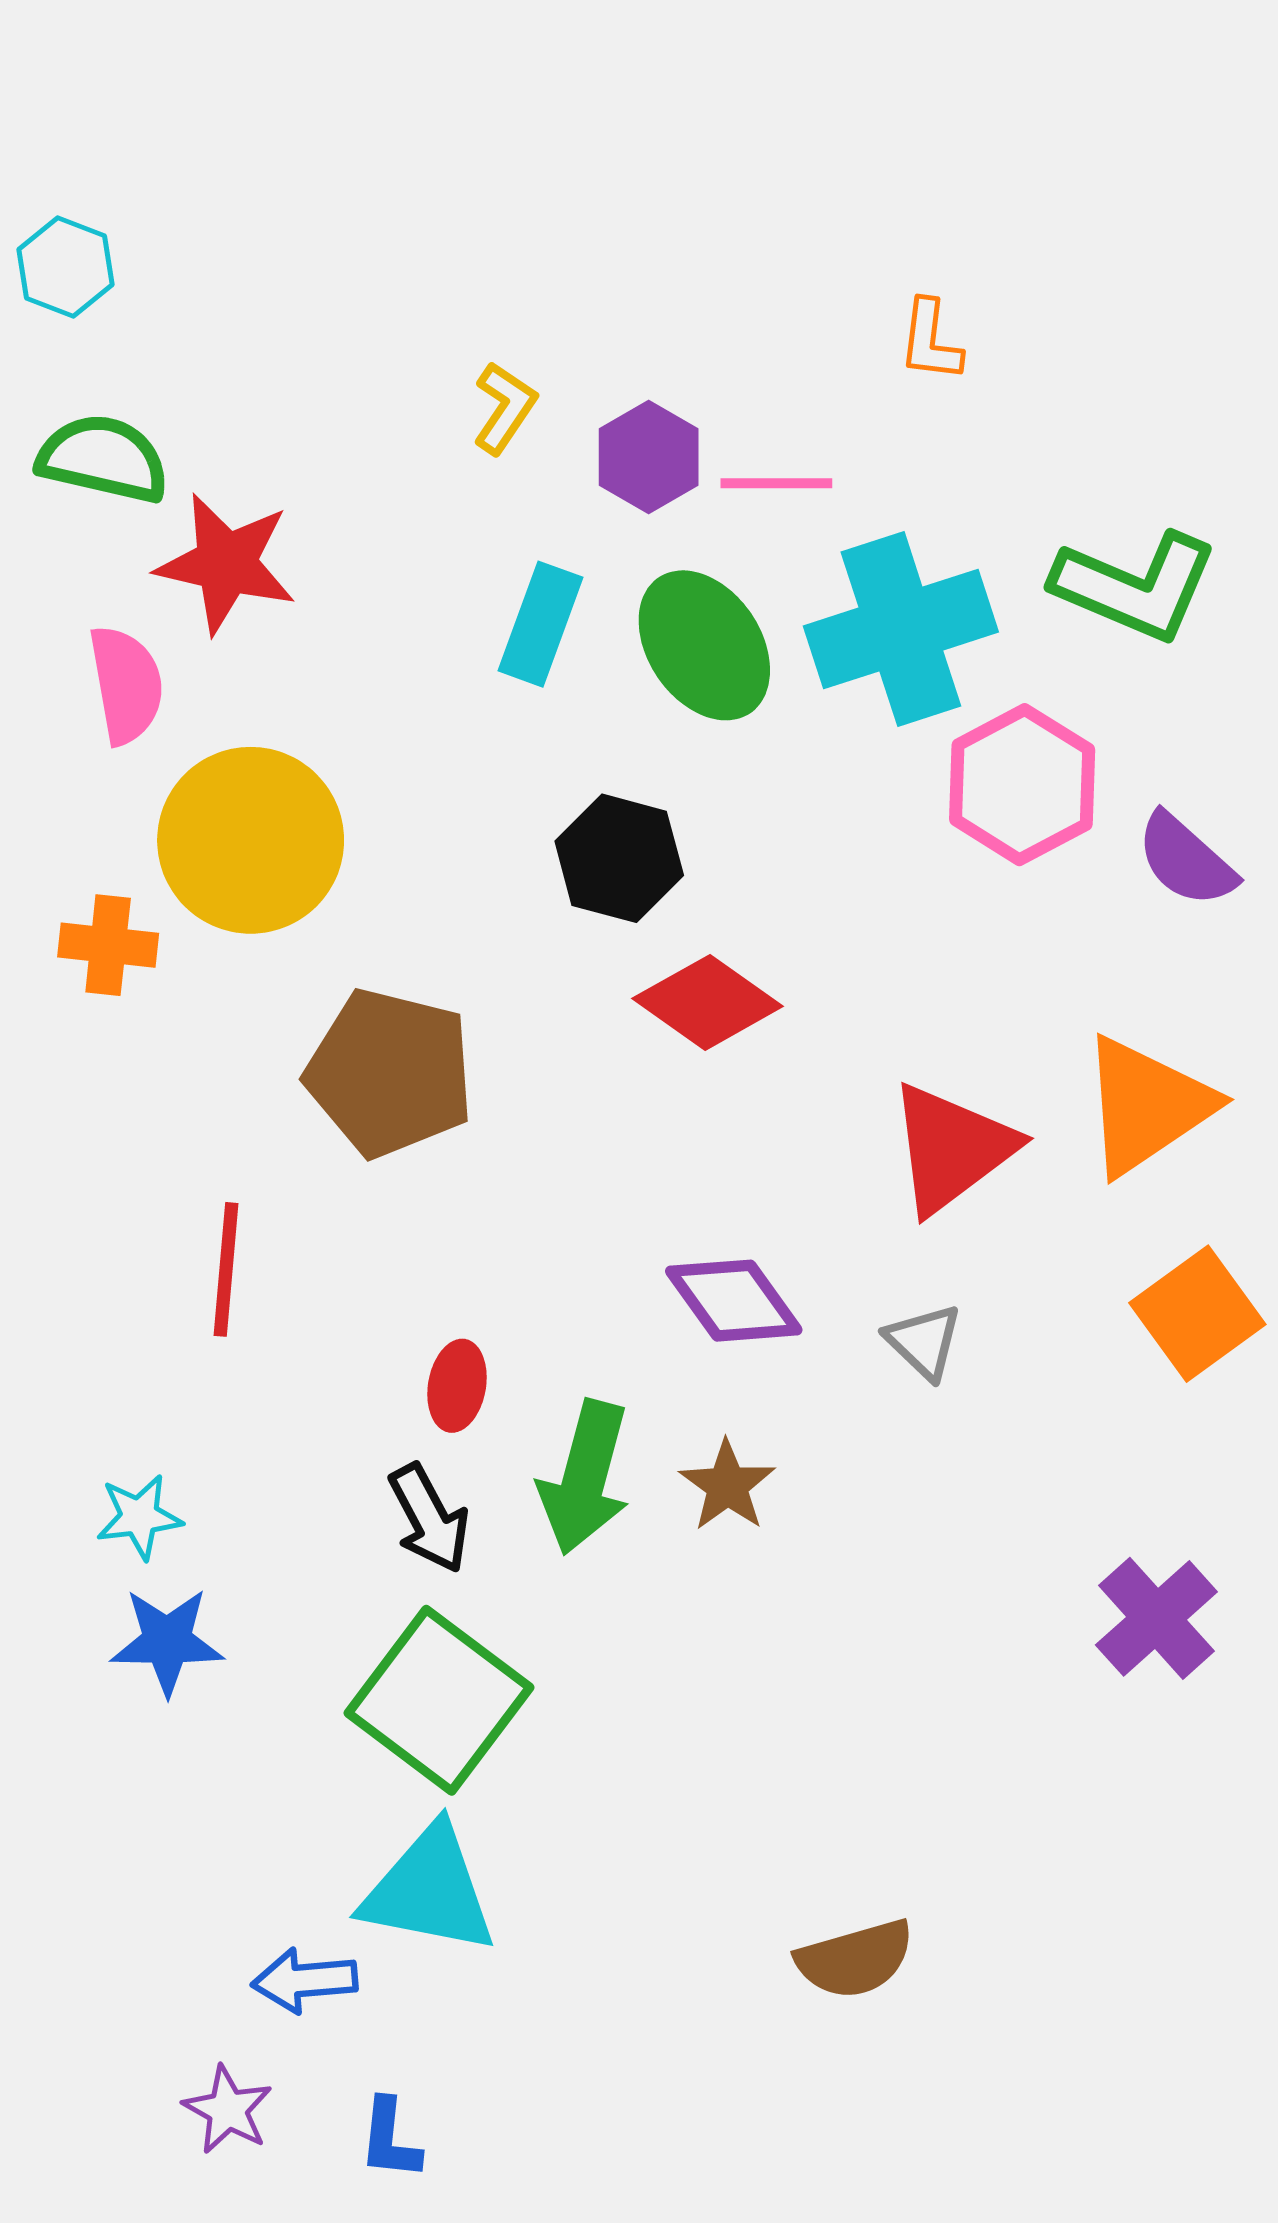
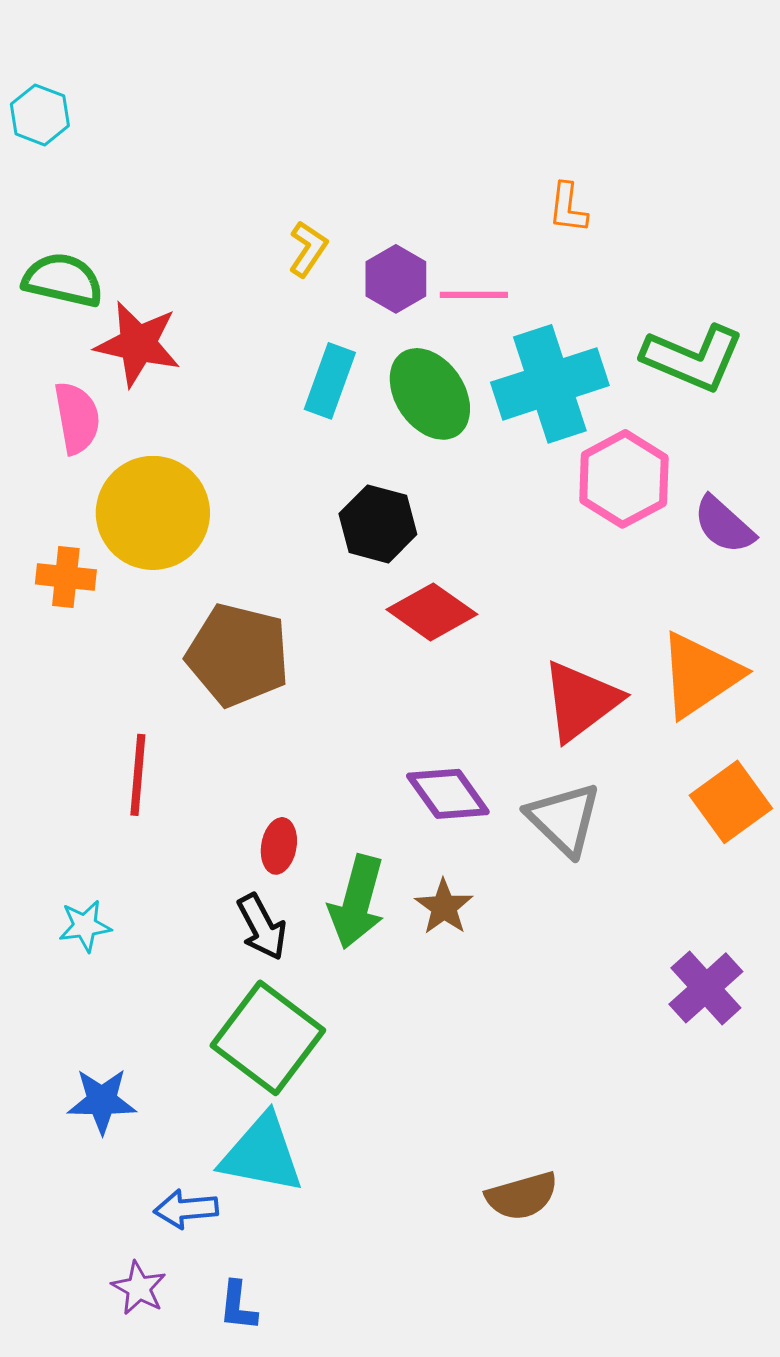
cyan hexagon: (66, 267) -> (40, 115), moved
gray triangle: (924, 1342) -> (564, 819), size x1.6
blue star: (167, 1641) -> (102, 1101), moved

